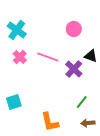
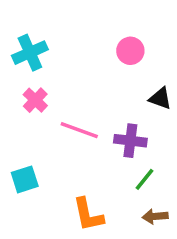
cyan cross: (17, 30) -> (30, 53), turned 30
pink line: (48, 57) -> (79, 130), moved
purple cross: (74, 69) -> (130, 141), moved, turned -36

